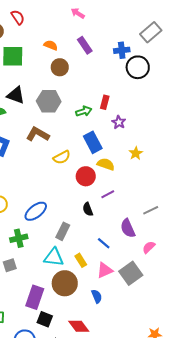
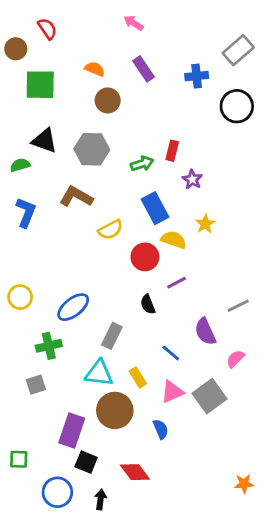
black circle: (138, 67) -> (237, 106), moved
yellow star: (136, 153) -> (205, 224), moved

